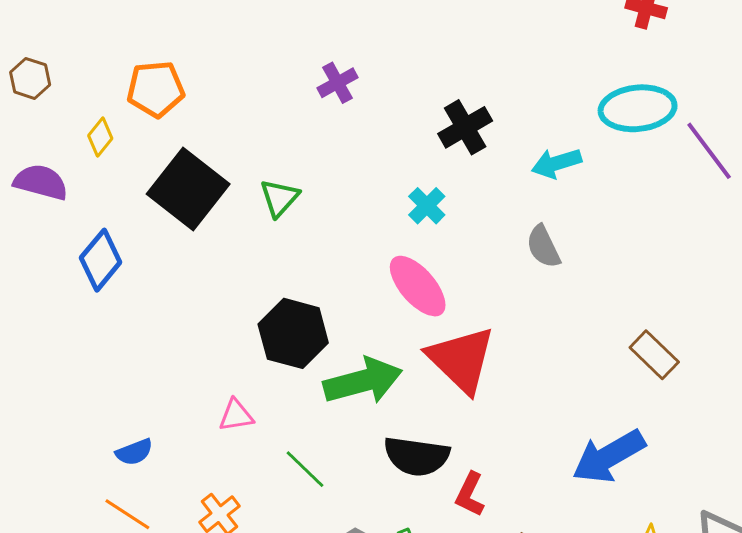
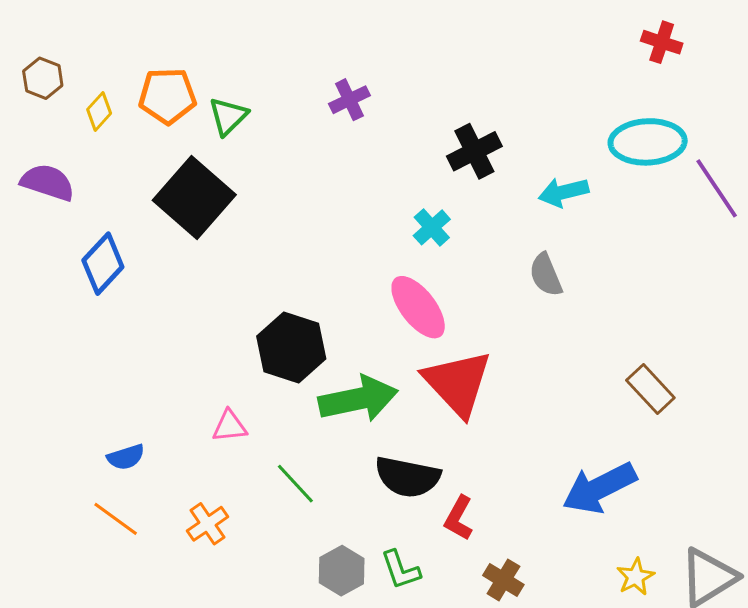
yellow diamond: (100, 137) -> (99, 111), moved
green triangle: (279, 198) -> (228, 116), moved

